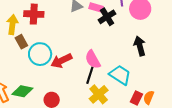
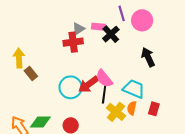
red cross: (34, 14) -> (73, 42), moved
cyan circle: (40, 54) -> (71, 87), moved
red arrow: (61, 61) -> (88, 84), moved
orange semicircle: (149, 97) -> (132, 108), moved

